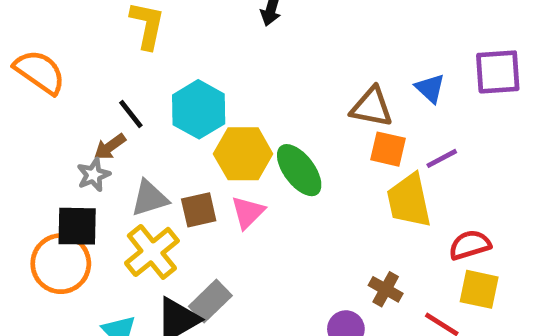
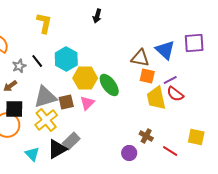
blue triangle: (430, 88) -> (165, 50), size x1.5
brown arrow: (110, 147) -> (10, 86), moved
gray star: (93, 175) -> (19, 66), moved
gray triangle: (150, 198) -> (45, 97), size x1.4
red semicircle: (470, 245) -> (175, 94), moved, turned -126
yellow square: (479, 289) -> (196, 137), moved

